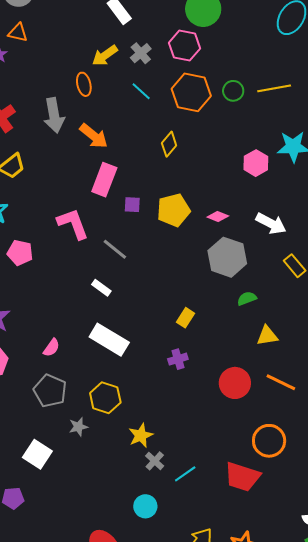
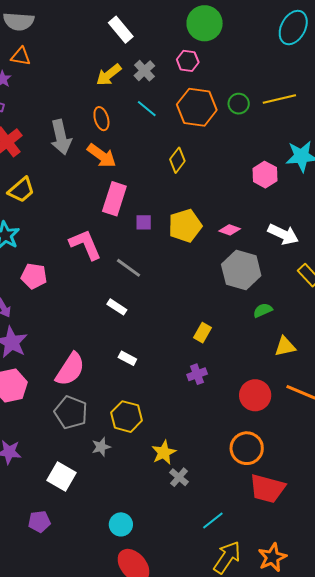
pink hexagon: (184, 46) -> (188, 61), size x0.7
orange ellipse: (84, 84) -> (101, 119), moved
white rectangle: (109, 340) -> (127, 358), size x0.5
pink semicircle: (51, 348) -> (70, 369), size x1.8
orange circle: (269, 441) -> (247, 448), moved
cyan line: (185, 474) -> (213, 520), moved
cyan circle: (145, 506) -> (121, 524), moved

